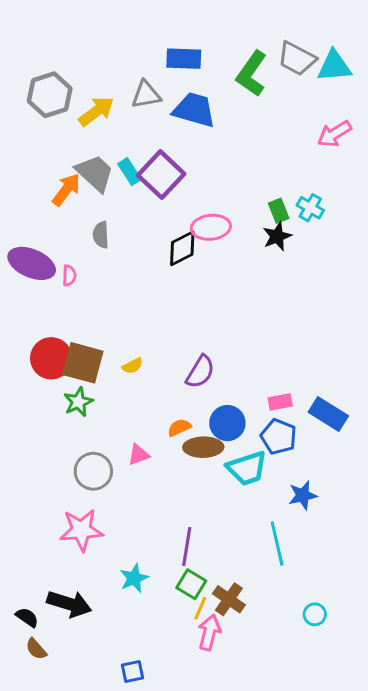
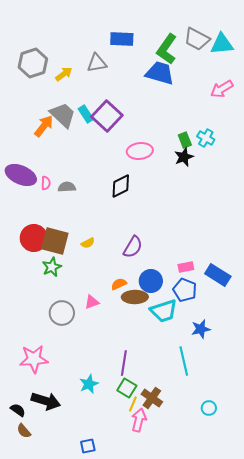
blue trapezoid: (194, 110) -> (160, 73), moved
yellow arrow: (96, 111) -> (64, 74), size x0.7
gray semicircle: (101, 235) -> (67, 187), moved, turned 90
black diamond: (182, 248) -> (121, 186), moved
pink star: (81, 530) -> (34, 359), moved

